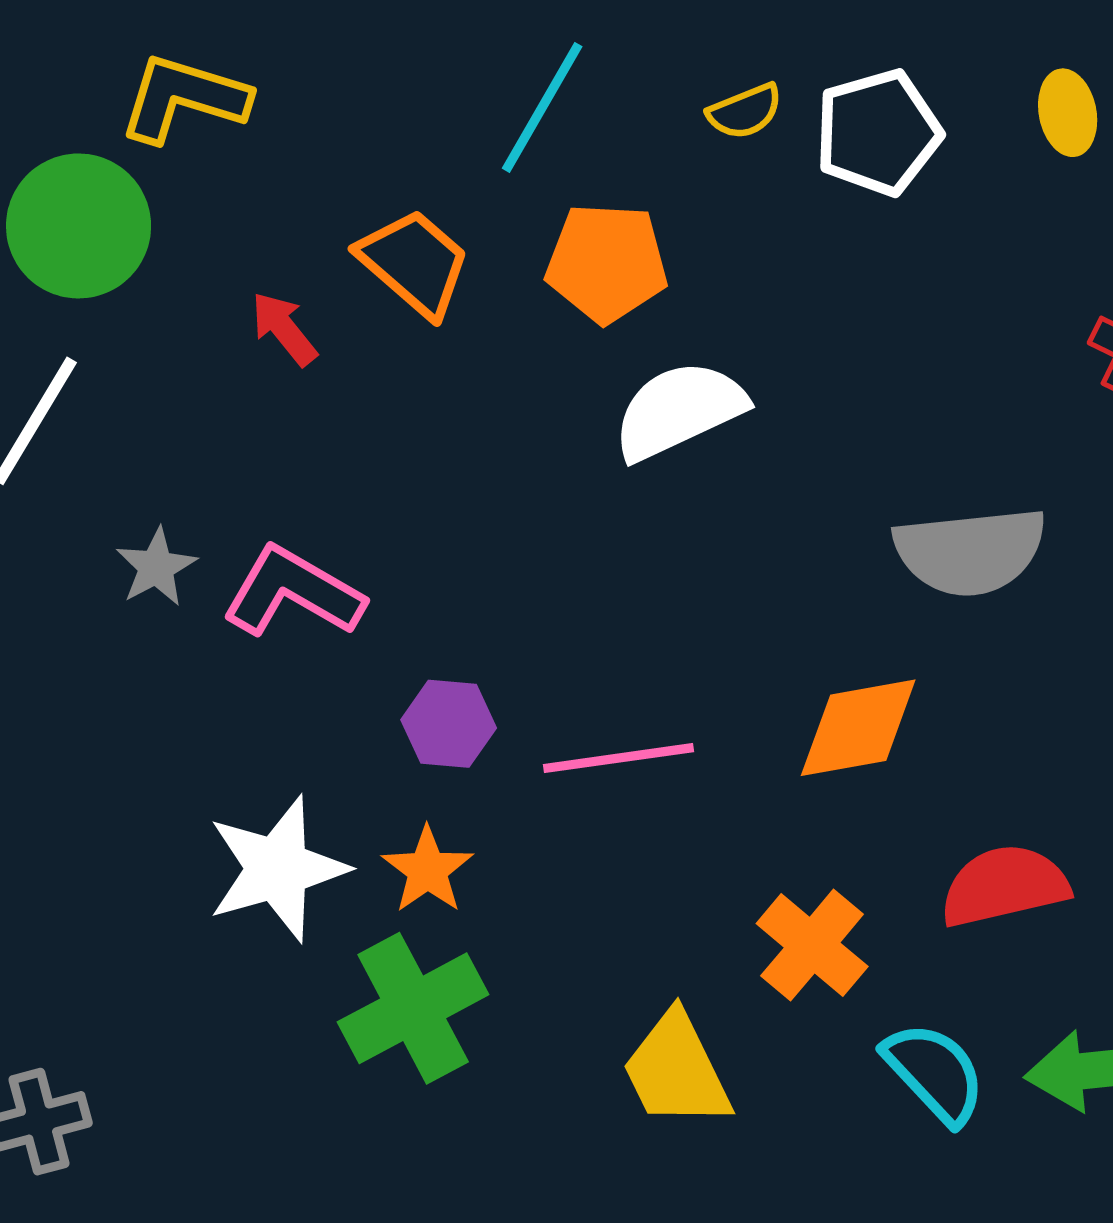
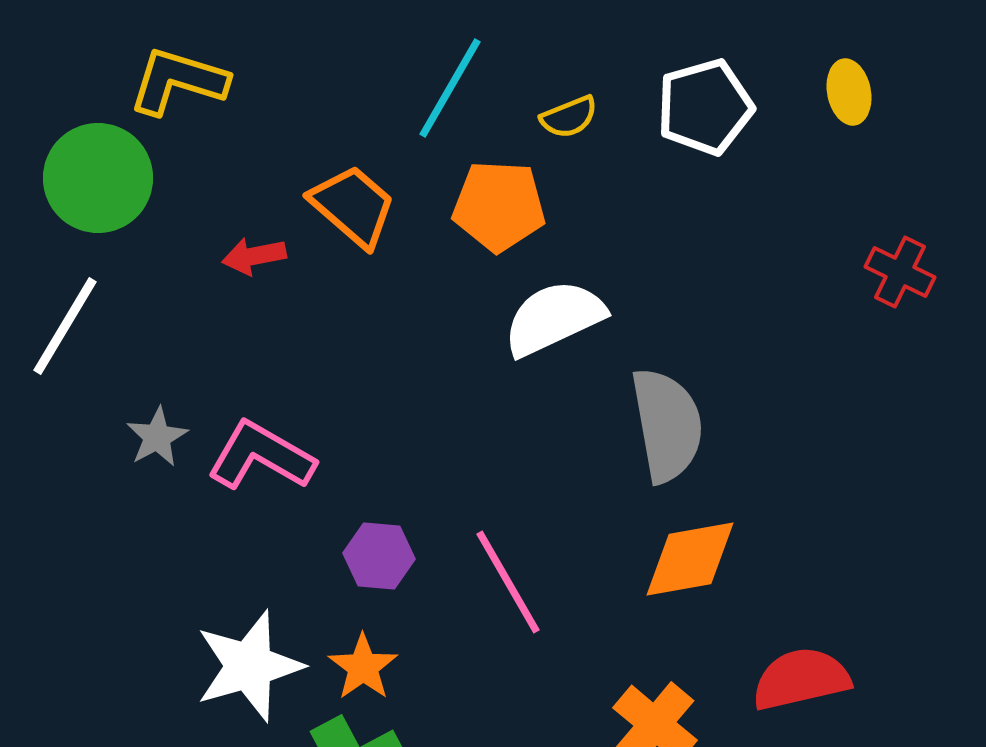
yellow semicircle: (745, 111) -> (569, 117), moved
red arrow: (284, 329) -> (254, 256), turned -62
gray semicircle: (970, 551) -> (667, 425), moved, turned -94
pink line: (618, 758) -> (508, 582), turned 68

